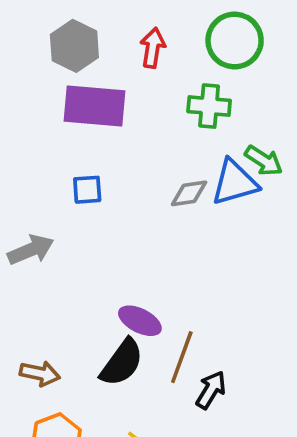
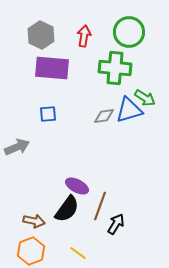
green cross: (209, 106) -> (115, 68), size x1.4
brown arrow: (40, 373) -> (34, 221), moved

